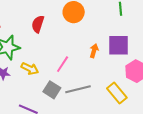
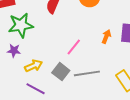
yellow arrow: (30, 69) -> (34, 66), moved, turned -54

